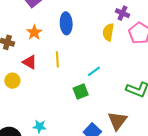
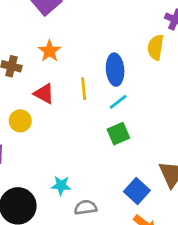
blue ellipse: (66, 23) -> (115, 70), moved
cyan line: (94, 71) -> (118, 102), moved

